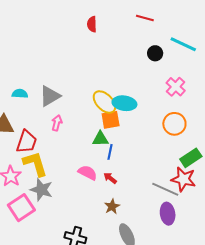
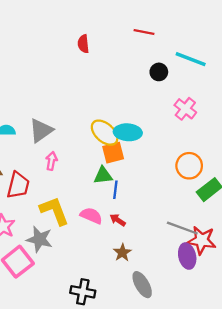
orange circle: (174, 124) -> (189, 166), moved
yellow L-shape: (35, 164) -> (54, 211), moved
red star: (183, 179) -> (202, 240), moved

